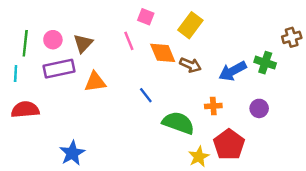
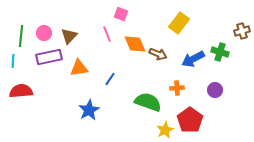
yellow rectangle: (190, 25) -> (179, 23), moved
blue line: (146, 95) -> (110, 79), moved, turned 72
blue star: (72, 153) -> (89, 110), moved

